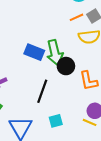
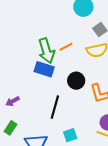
orange line: (77, 17) -> (66, 47), moved
green arrow: (55, 53) -> (46, 51), moved

